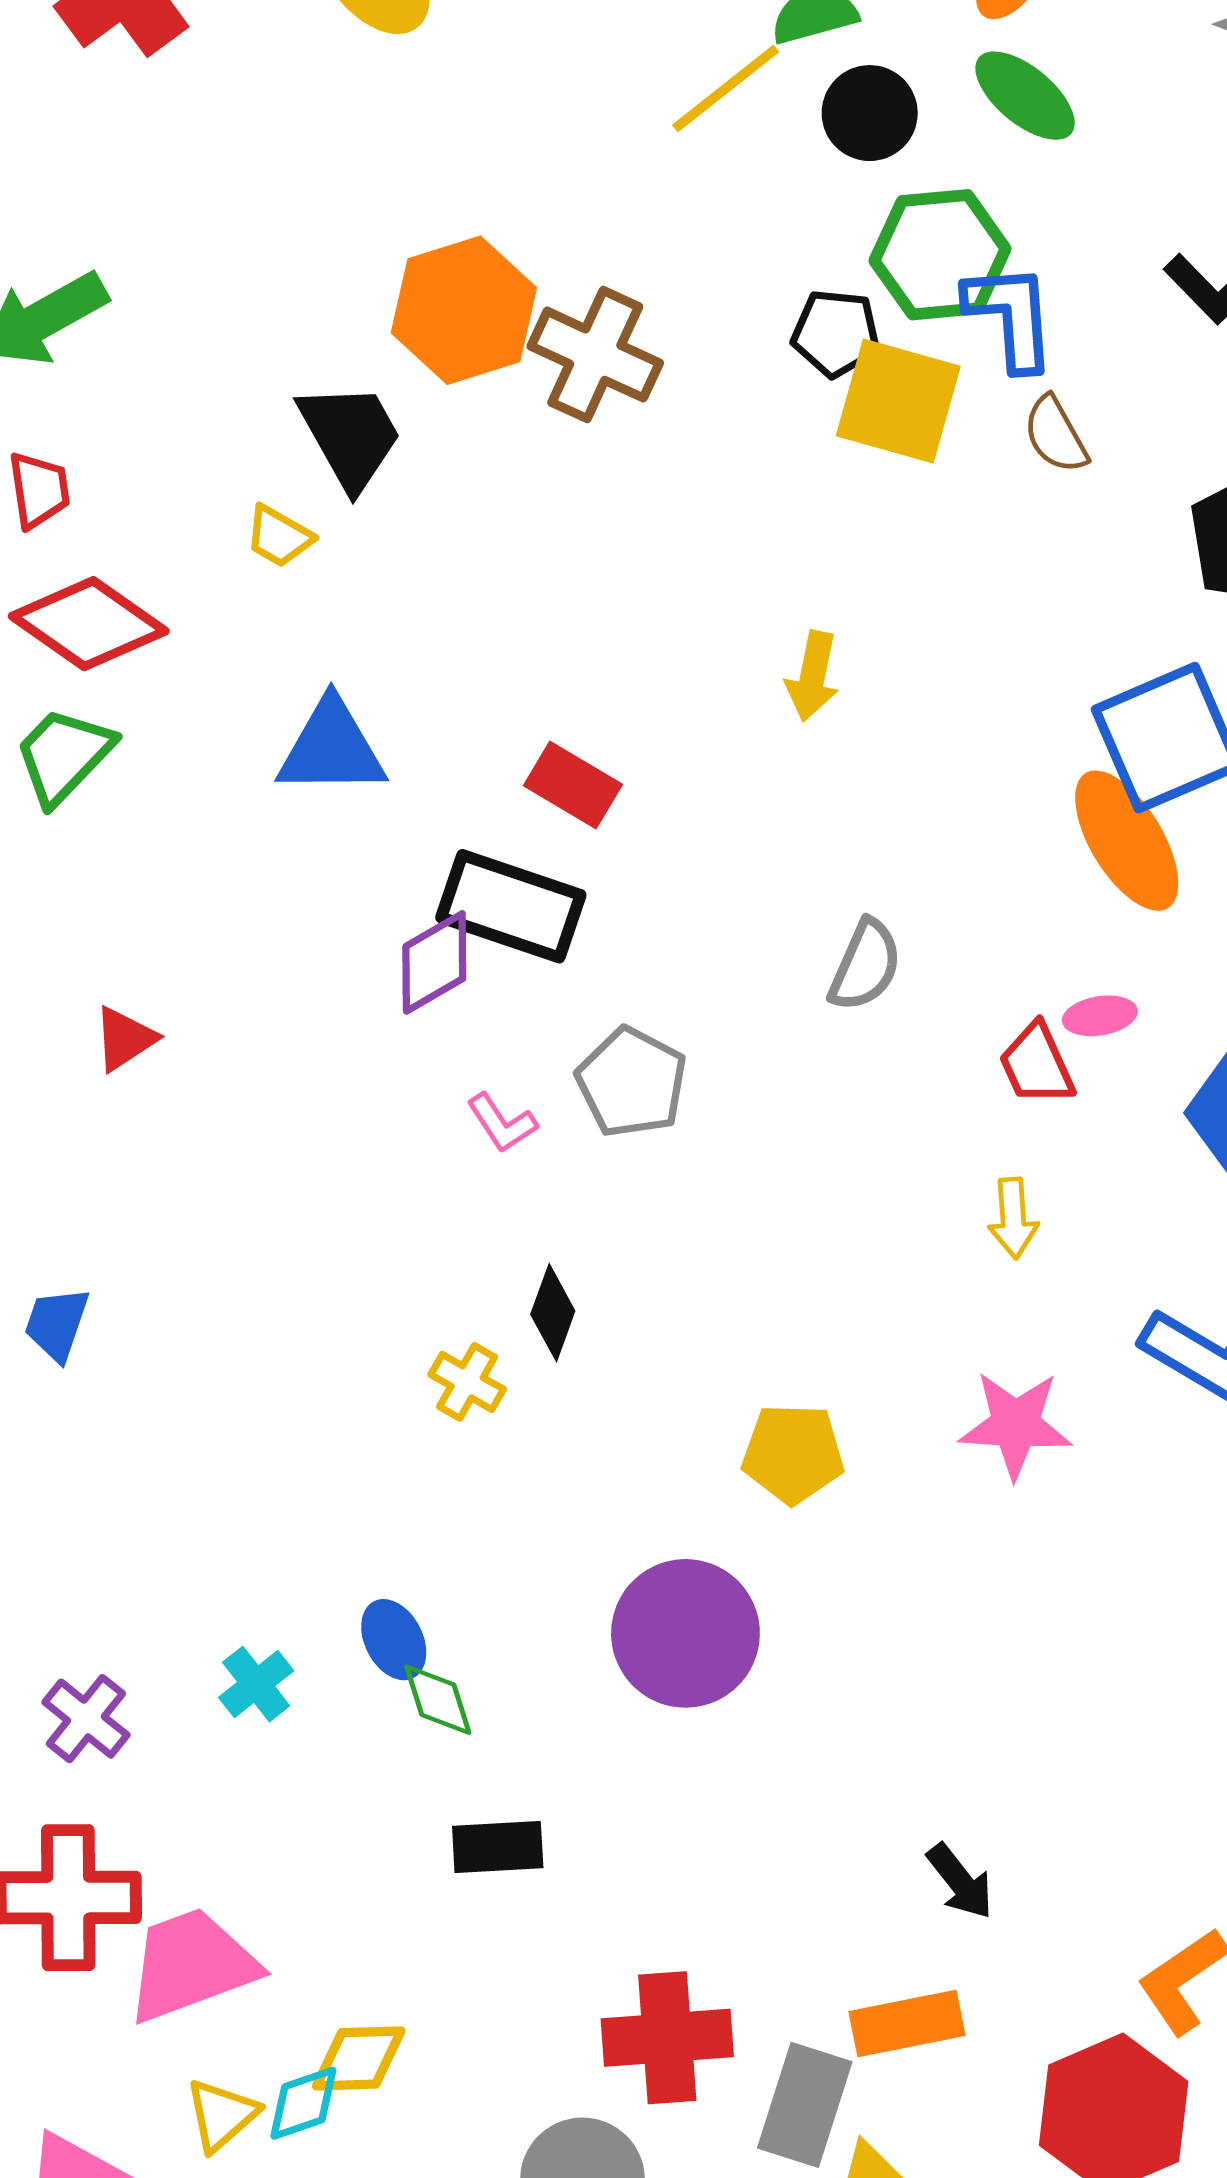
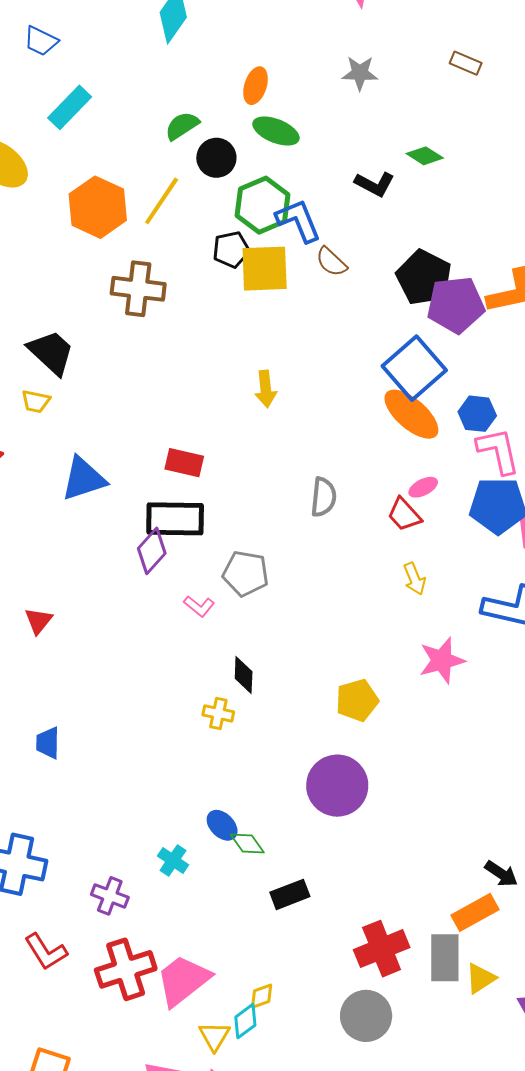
yellow line: (726, 89) -> (162, 201), moved
orange hexagon: (464, 310) -> (98, 207), moved
black arrow: (960, 1881) -> (501, 874), moved
yellow diamond: (359, 2058) -> (262, 996), size x0.7

